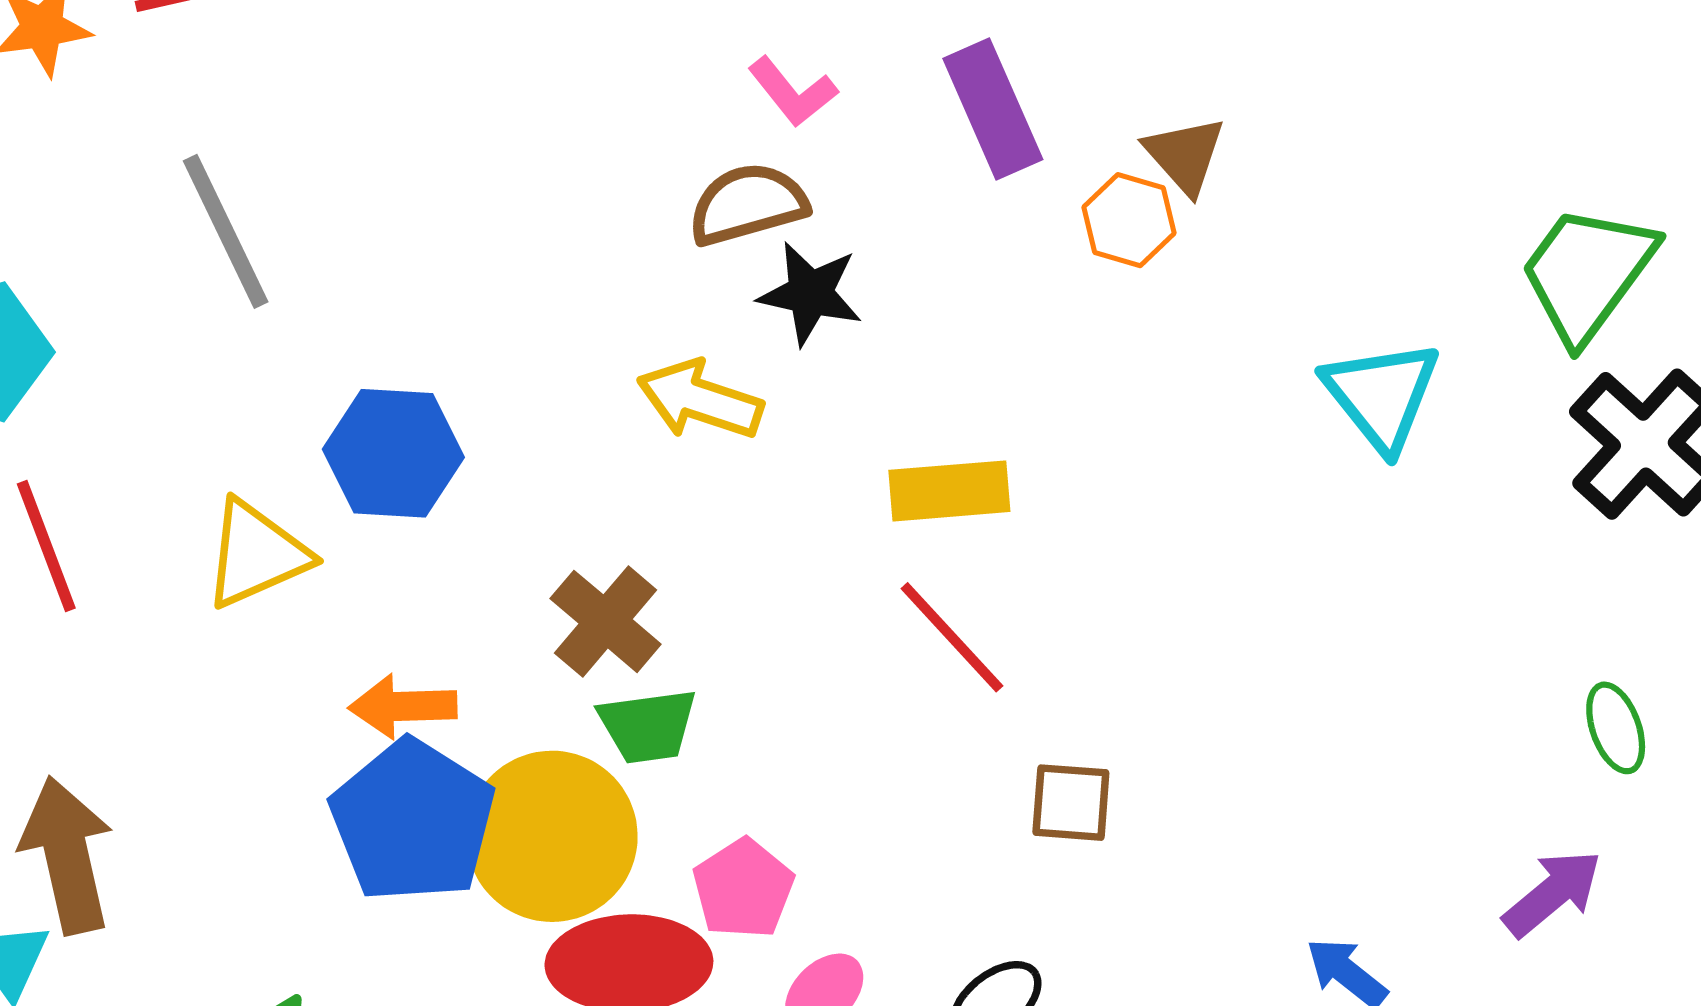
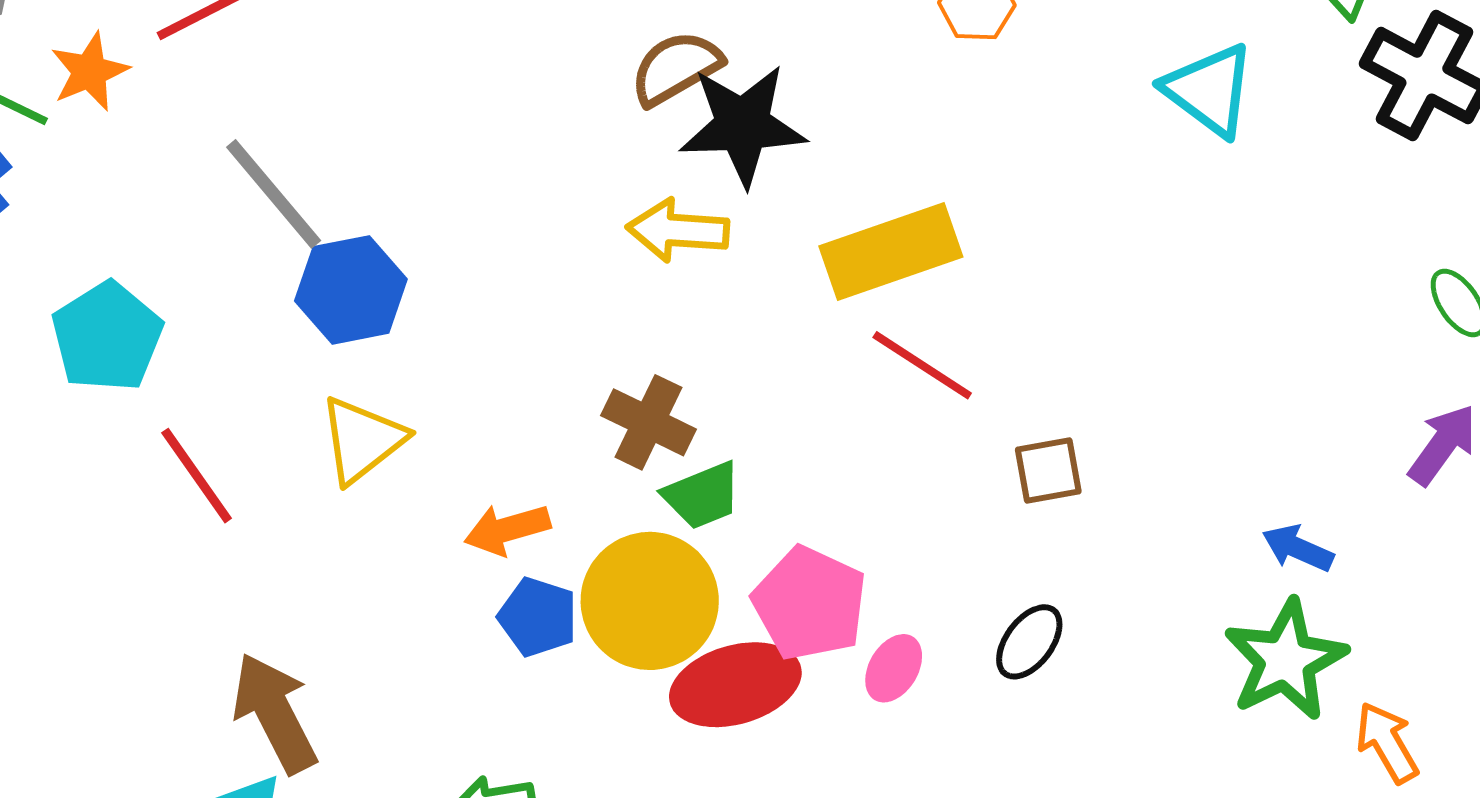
black star: (810, 293) -> (743, 125), size x1.5
blue hexagon: (393, 453) -> (351, 290), moved
yellow rectangle: (949, 491) -> (891, 251), size x1.4
blue pentagon: (413, 821) -> (538, 617), size x0.6
pink pentagon: (743, 889) -> (810, 603), size x1.4

